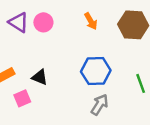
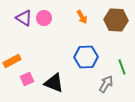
black triangle: (40, 77) -> (54, 83), moved, size x1.5
gray arrow: (100, 105) -> (106, 84), moved

